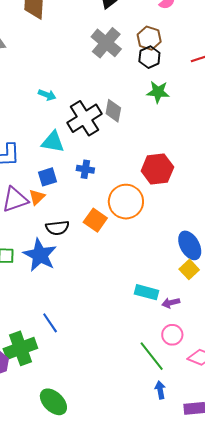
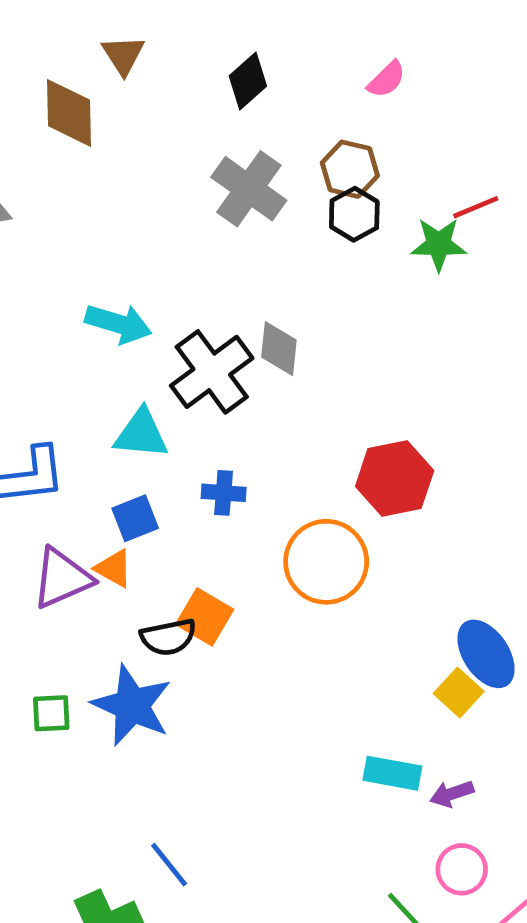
green star: (158, 92) -> (439, 244), moved
cyan arrow: (47, 95) -> (118, 324), size x1.5
orange triangle: (37, 197) -> (114, 568), turned -42
orange square: (95, 220) -> (205, 617), moved
yellow square: (189, 269) -> (459, 692), moved

